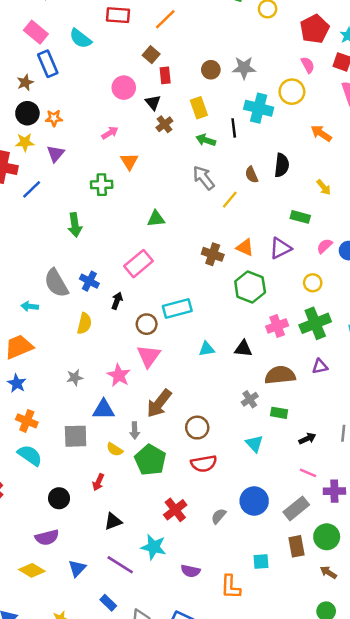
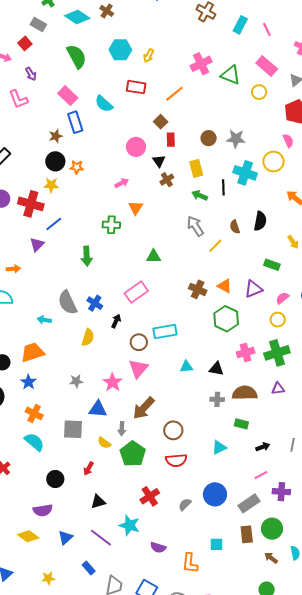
purple triangle: (56, 154) -> (37, 244), moved
pink semicircle: (325, 246) -> (282, 298), moved
gray cross: (250, 399) -> (217, 399), moved, turned 32
cyan triangle: (254, 444) -> (219, 447), turned 42
pink line: (308, 473) -> (261, 475), turned -56

